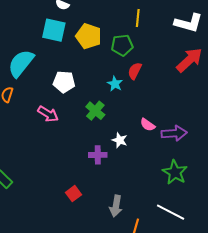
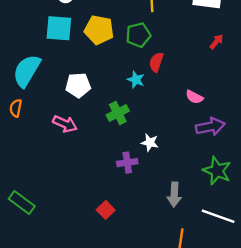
red arrow: (189, 60) -> (216, 42), size x0.5
green cross: (95, 111) -> (118, 113), turned 30
pink semicircle: (148, 125) -> (194, 97), moved
gray arrow: (116, 206) -> (174, 194), moved

